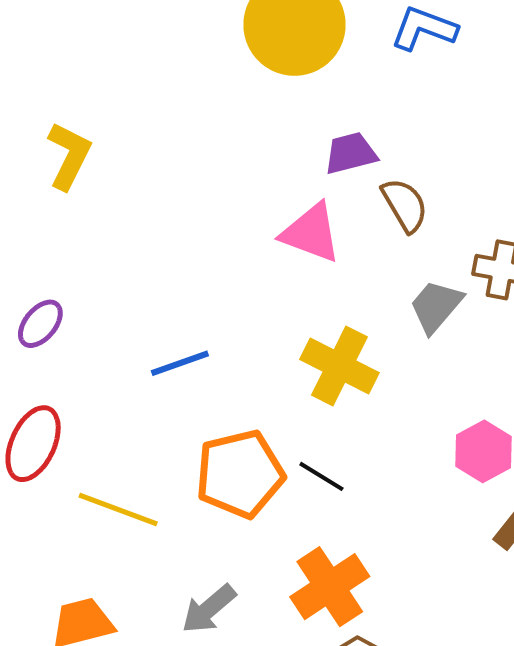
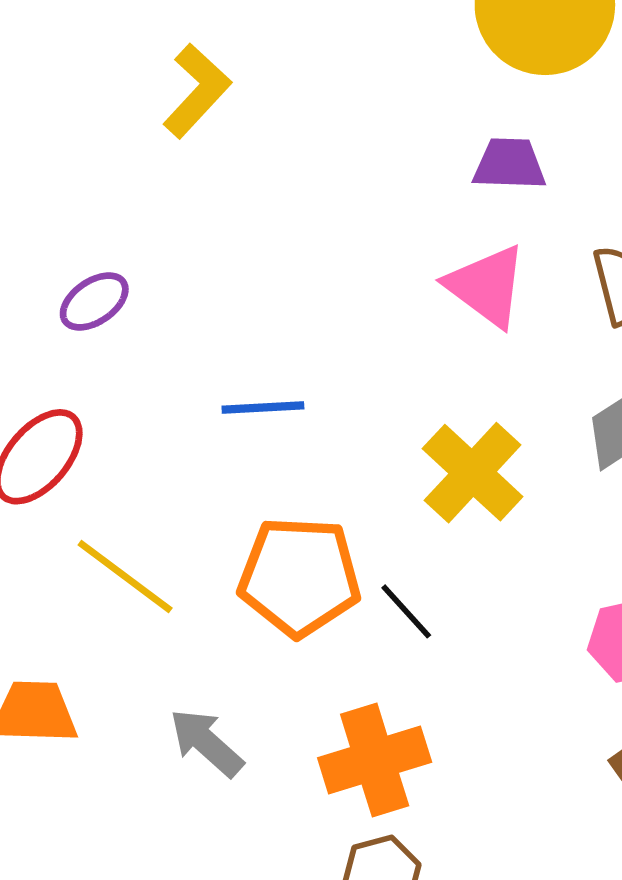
purple trapezoid: (350, 153) -> (509, 164), moved
gray arrow: (209, 609) -> (206, 743), turned 66

